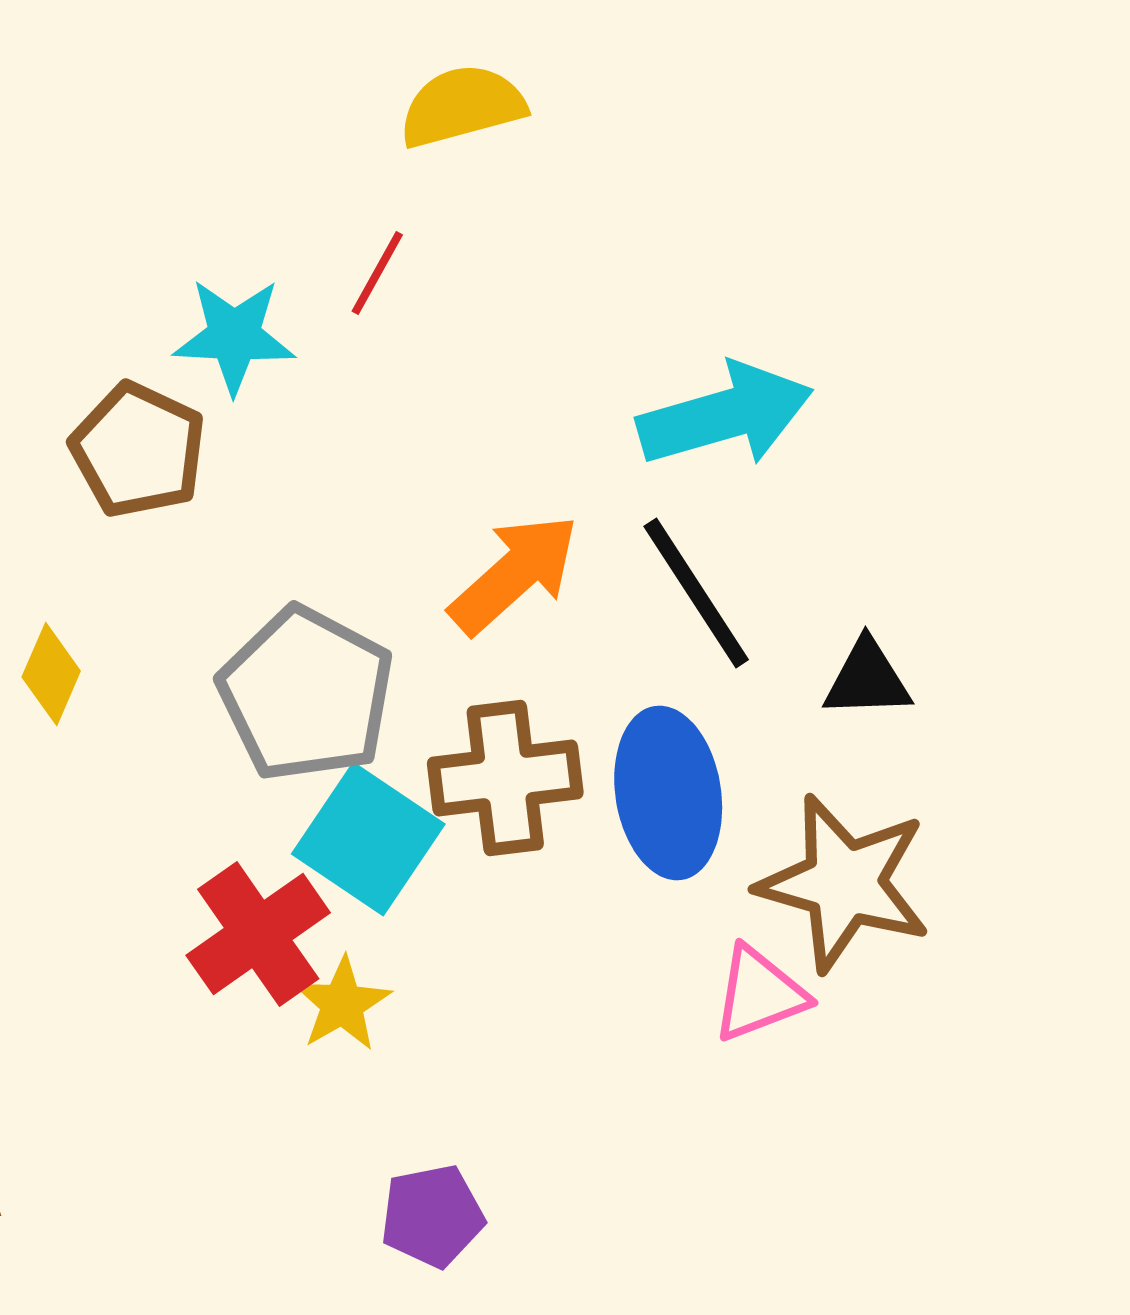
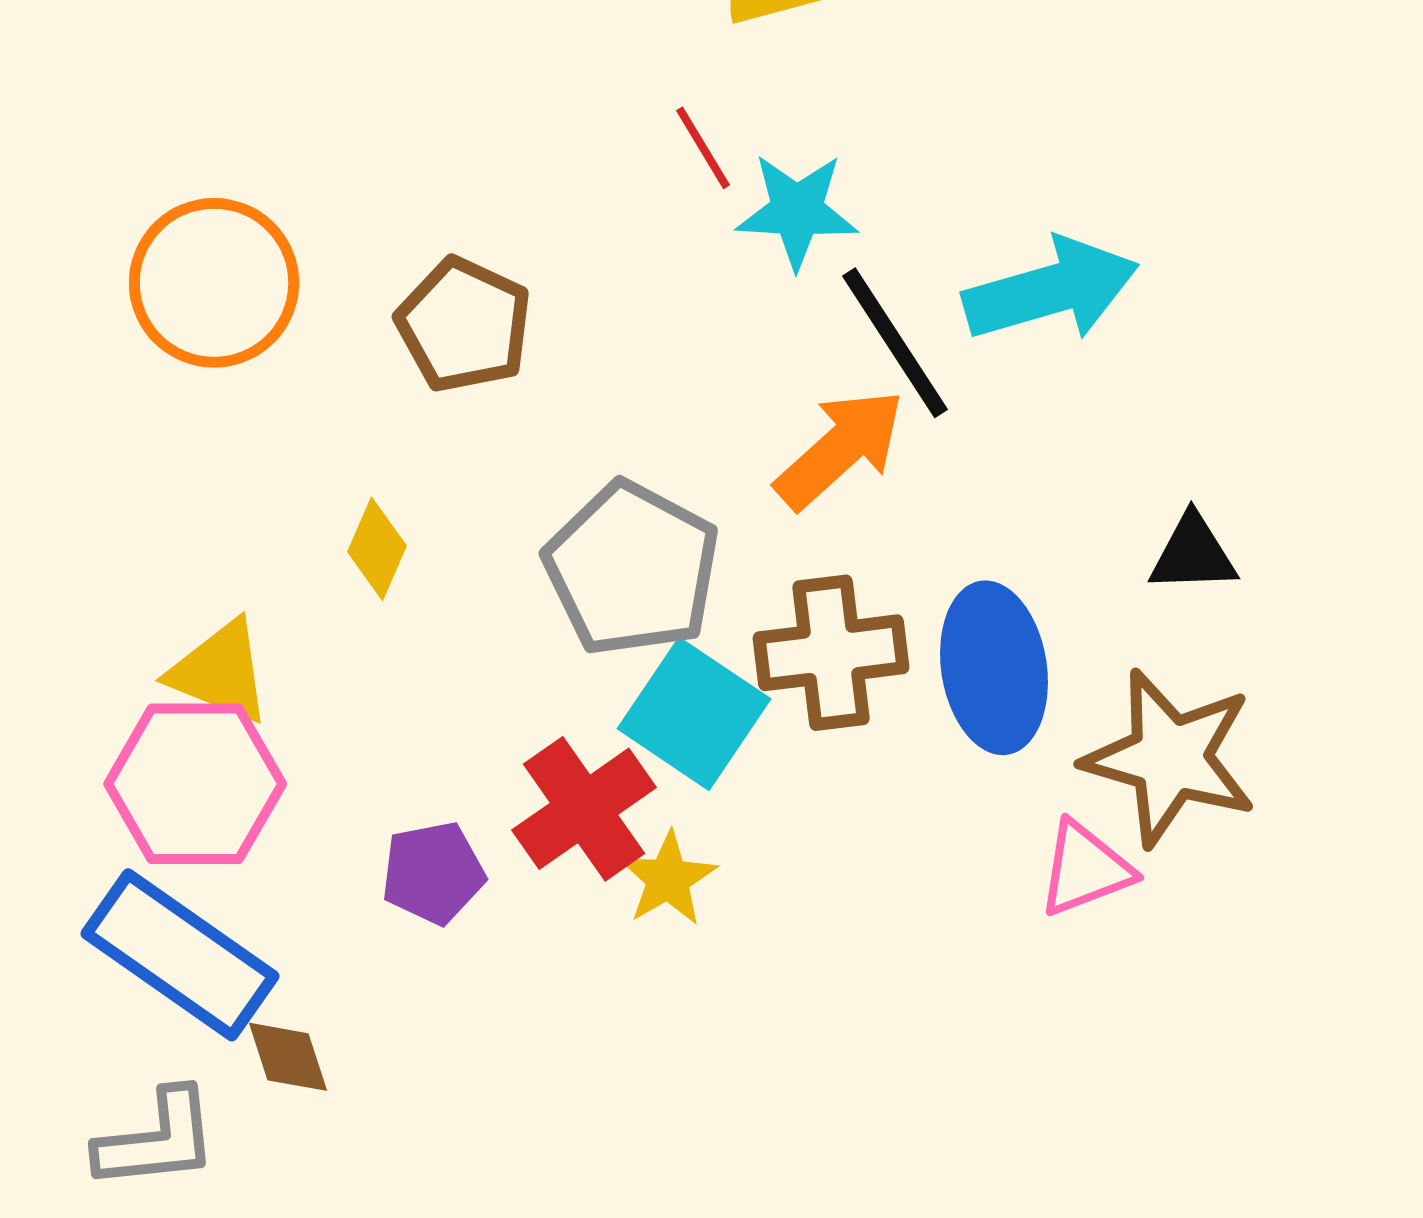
red line: (377, 273) -> (703, 148), turned -60
cyan star: (234, 336) -> (797, 211), moved
black line: (696, 593) -> (895, 343), moved
purple pentagon: (432, 1216) -> (433, 873), moved

